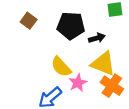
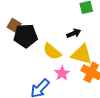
black pentagon: (71, 26) -> (26, 36), moved
yellow semicircle: (61, 67) -> (52, 51), moved

